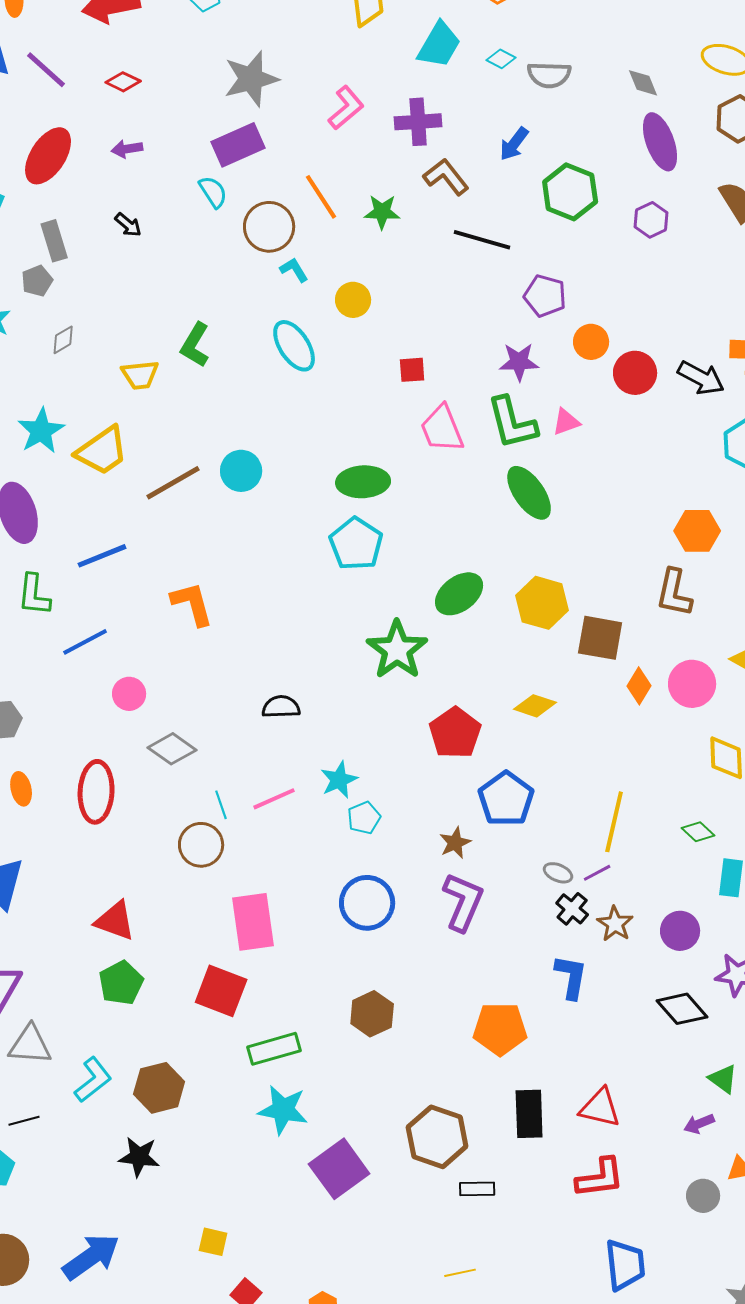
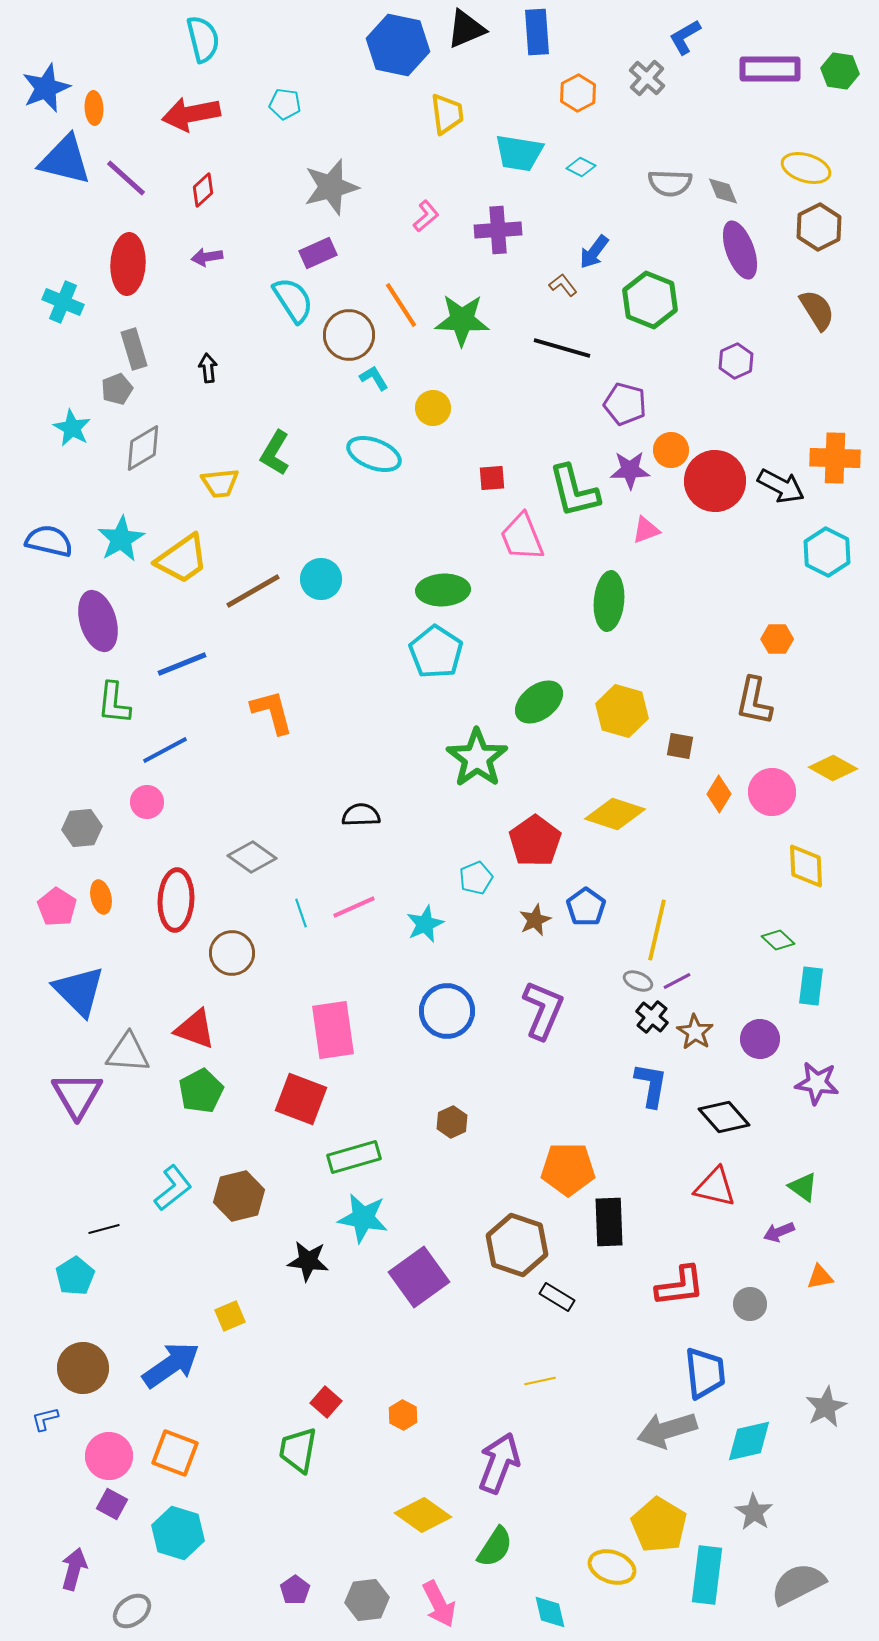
cyan trapezoid: (439, 45) -> (519, 153), turned 69
gray semicircle: (549, 75) -> (670, 183), moved
red diamond: (123, 82) -> (203, 190), turned -68
pink L-shape: (346, 108) -> (426, 216), size x0.7
purple rectangle: (238, 145) -> (318, 253), size x0.7
red ellipse: (48, 156) -> (128, 264), turned -30
brown L-shape: (446, 177) -> (563, 285), moved, size x0.6
cyan semicircle: (213, 192) -> (293, 300), size x1.4
green star: (382, 212) -> (462, 320), size x1.5
purple hexagon: (651, 220) -> (736, 361), moved
black arrow: (128, 225) -> (208, 368), moved, turned -136
gray diamond: (63, 340) -> (143, 448), size x1.6
cyan ellipse: (294, 346) -> (374, 454), turned -36
purple star: (519, 362) -> (630, 470), moved
red circle: (635, 373) -> (715, 481), size x1.4
green L-shape: (512, 423) -> (574, 491), moved
green ellipse: (529, 493) -> (609, 601), turned 40
orange hexagon: (697, 531) -> (777, 639), size x0.7
brown square: (600, 638) -> (680, 746), size x0.6
pink circle: (129, 694) -> (147, 802), moved
yellow diamond: (535, 706) -> (615, 814), size x1.4
cyan star: (339, 780) -> (425, 924), moved
blue pentagon: (506, 799) -> (586, 907), size x0.7
cyan pentagon: (364, 818) -> (476, 878), moved
yellow line: (614, 822) -> (657, 930), moved
brown star: (455, 843) -> (535, 920), moved
brown circle: (201, 845) -> (232, 953), moved
black diamond: (682, 1009) -> (724, 1117), moved
brown hexagon: (372, 1014) -> (452, 1122), size x0.7
orange pentagon: (500, 1029) -> (568, 1169), moved
gray triangle: (30, 1045) -> (128, 1053), moved
red triangle: (600, 1108) -> (715, 1187), moved
black star: (139, 1157) -> (308, 1261), moved
black rectangle: (477, 1189) -> (557, 1297), turned 32
gray circle: (703, 1196) -> (750, 1304), moved
yellow square: (213, 1242) -> (230, 1316), moved, turned -36

